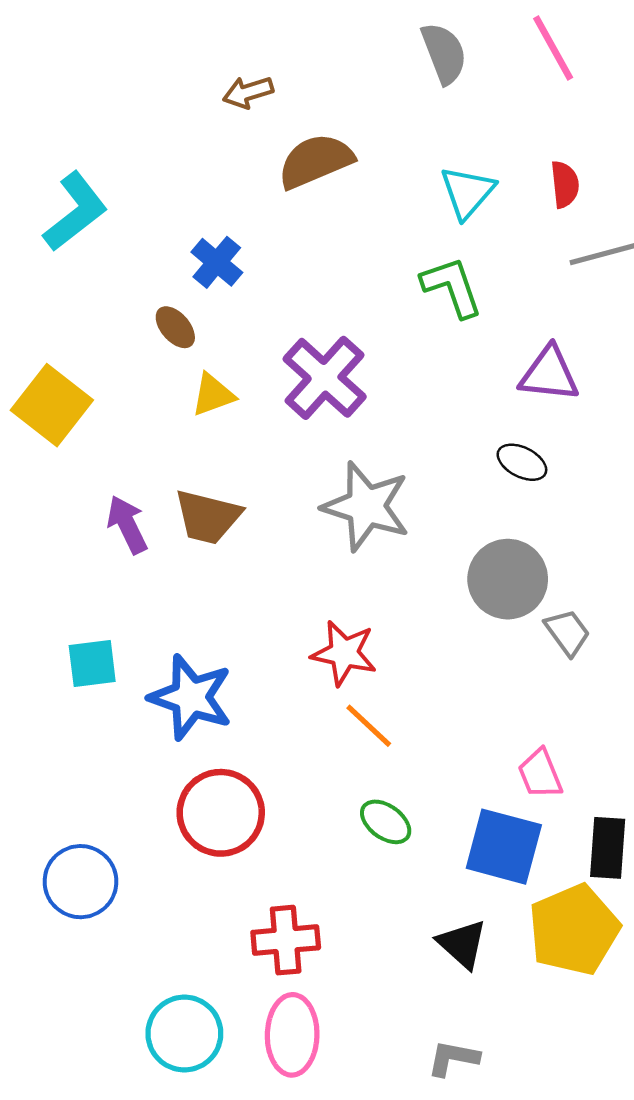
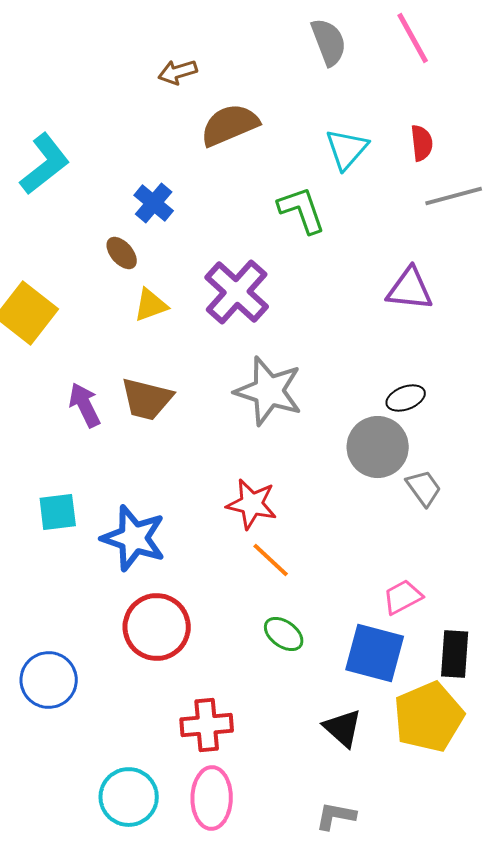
green L-shape: (452, 287) -> (302, 210), moved
black ellipse: (522, 462) -> (406, 398), moved, turned -48
pink trapezoid: (540, 774) -> (403, 597), turned 84

